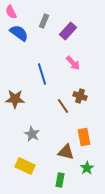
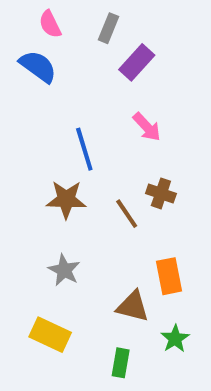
pink semicircle: (11, 12) -> (50, 24), moved
gray rectangle: (44, 21) -> (109, 28), moved
brown star: (15, 99) -> (66, 200), moved

